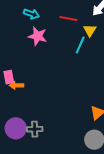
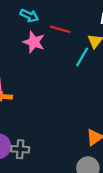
red line: (68, 18) -> (60, 29), moved

